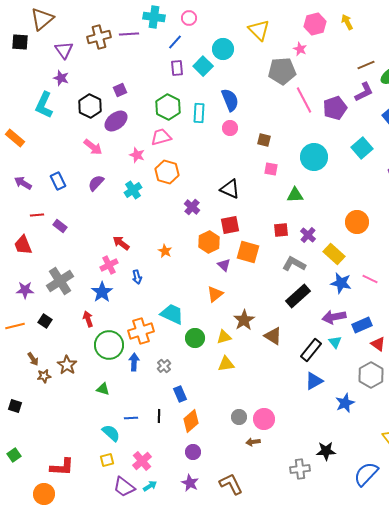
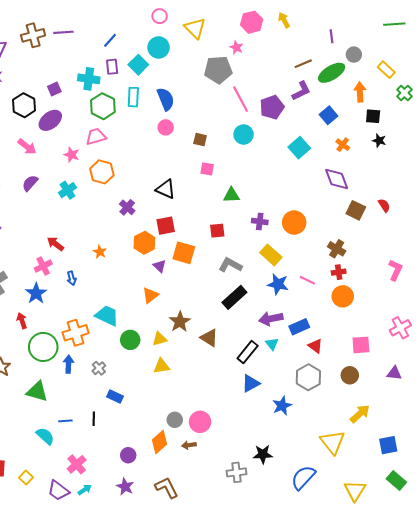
cyan cross: (154, 17) -> (89, 79), moved
pink circle: (189, 18) -> (160, 16), moved
cyan rectangle: (199, 113) -> (133, 97), moved
cyan circle: (314, 157) -> (244, 134), moved, size x0.7
purple cross: (308, 235) -> (260, 221), moved, turned -35
green triangle: (103, 389) -> (37, 391), size x1.6
blue rectangle: (180, 394) -> (115, 397), turned -42
orange diamond: (191, 421) -> (160, 442), moved
yellow square: (107, 460) -> (26, 477), moved, turned -32

